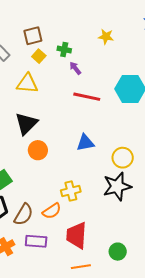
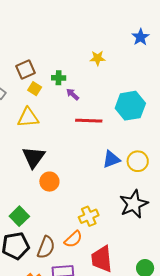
blue triangle: (85, 143) -> (111, 159), moved
yellow circle: (123, 158) -> (138, 161), moved

